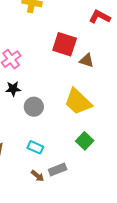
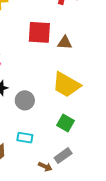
green square: (85, 141) -> (66, 123), moved
cyan rectangle: (35, 147) -> (25, 138), moved

